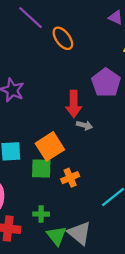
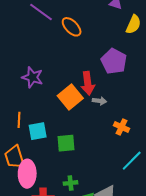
orange square: (50, 146) -> (70, 97), moved
orange cross: (70, 178) -> (121, 127), moved, turned -35

